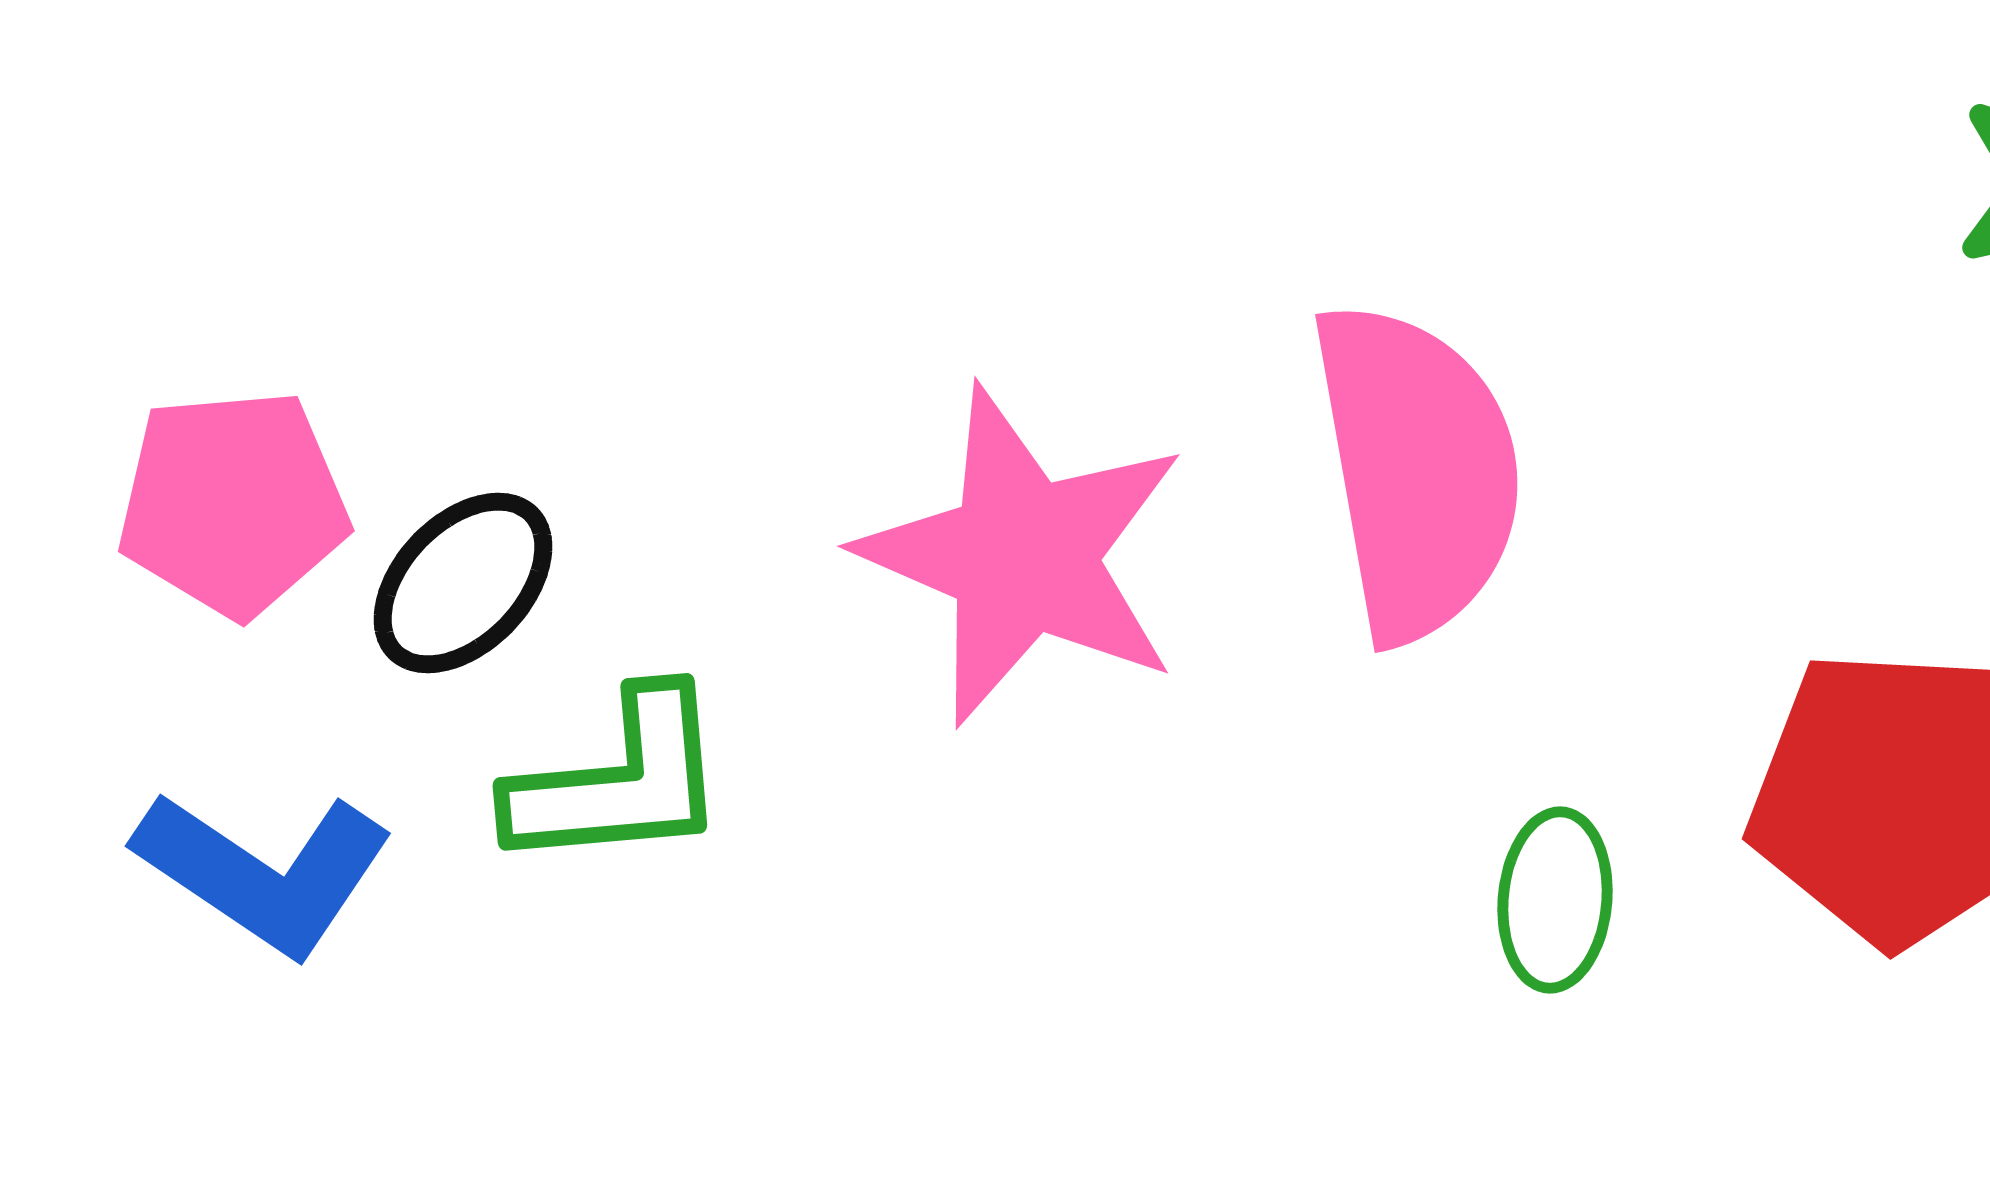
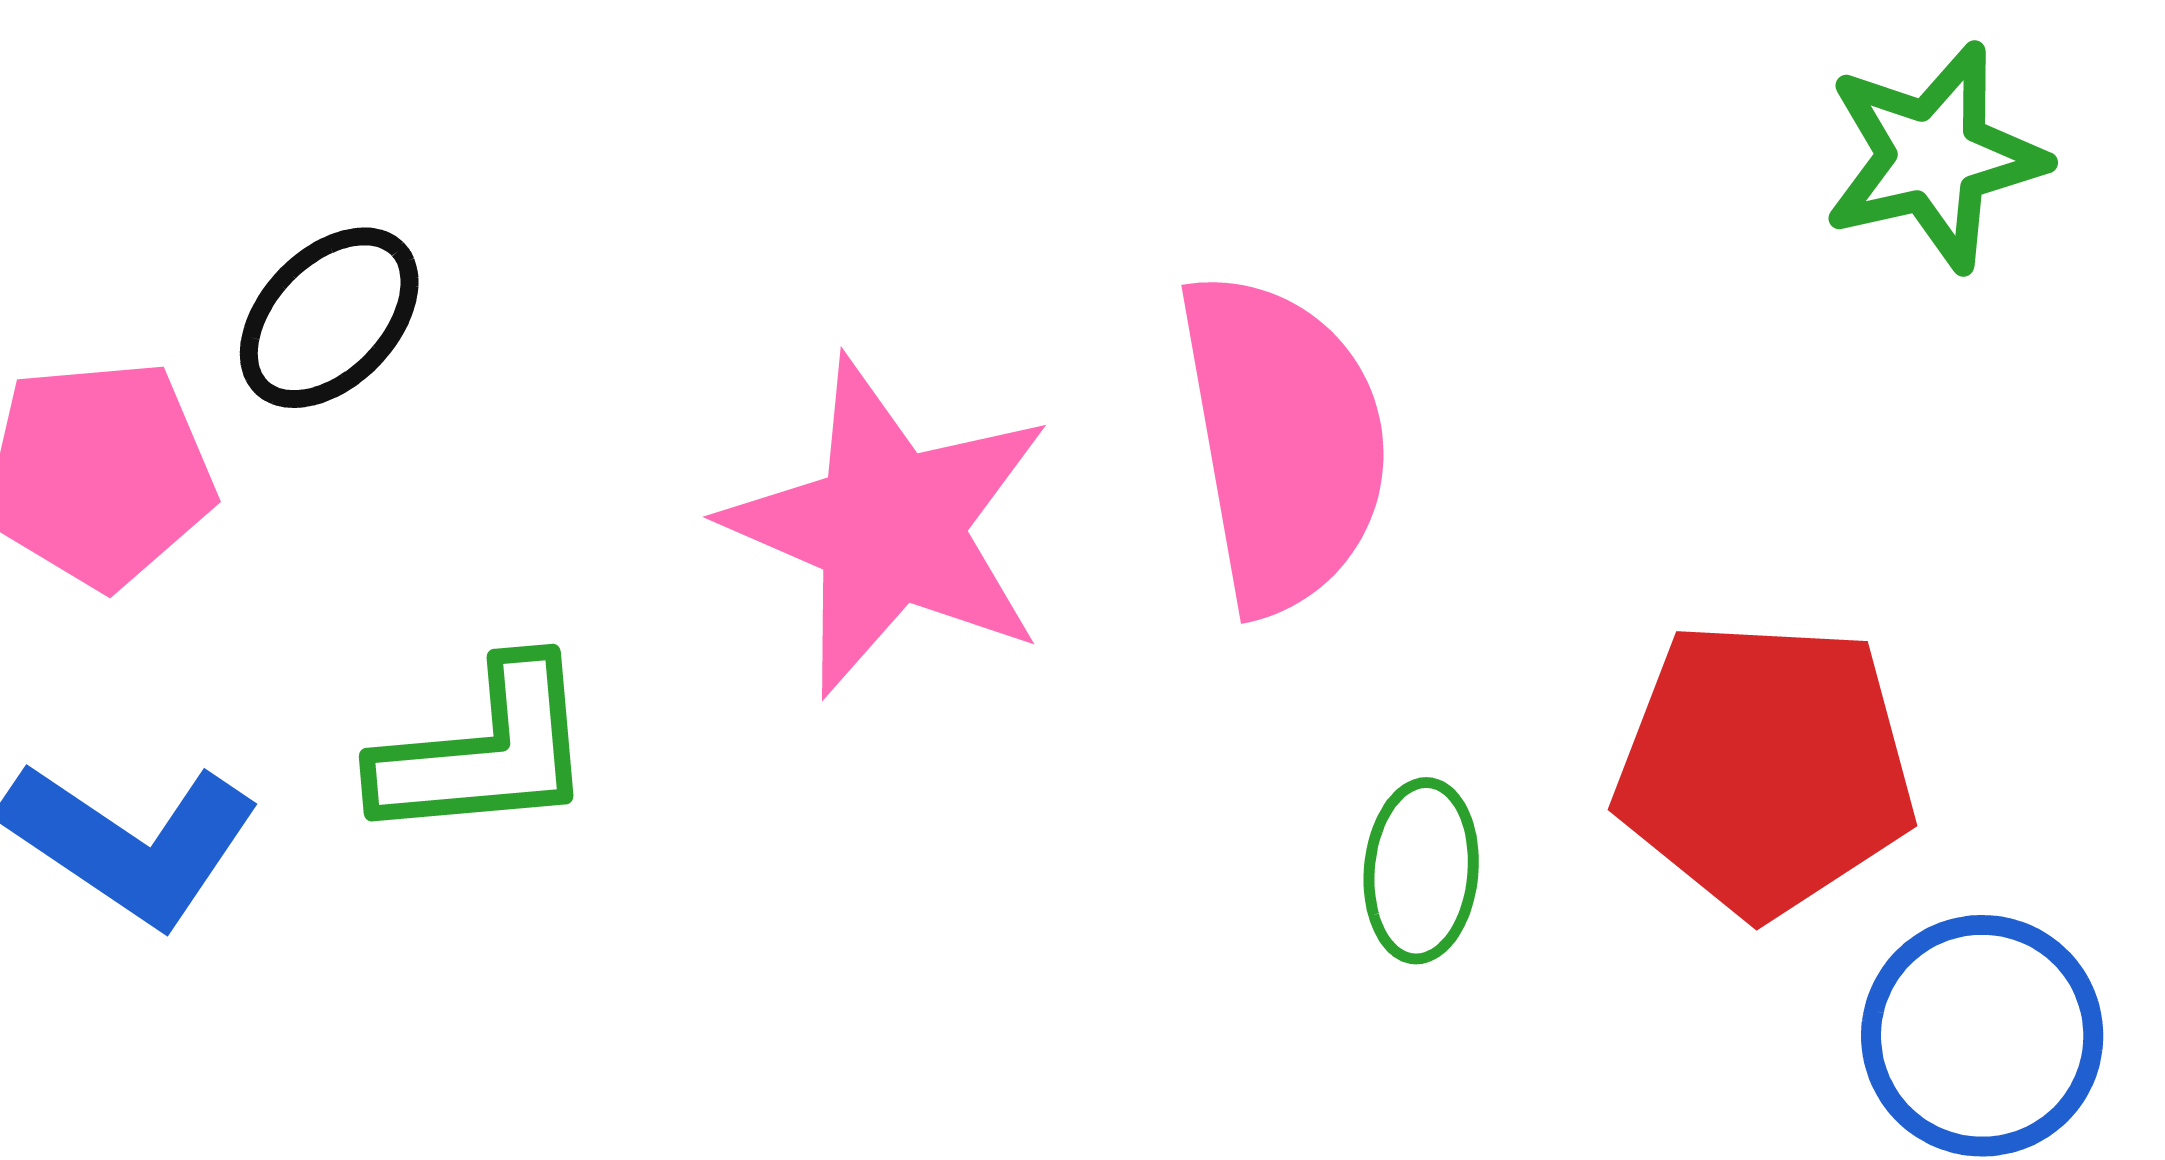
black ellipse: (463, 583) -> (329, 318), moved

